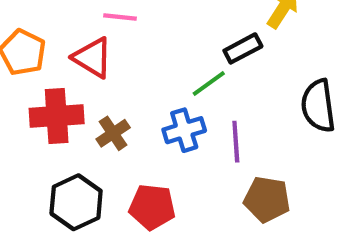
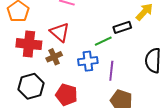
red triangle: (93, 58) -> (60, 32), moved

